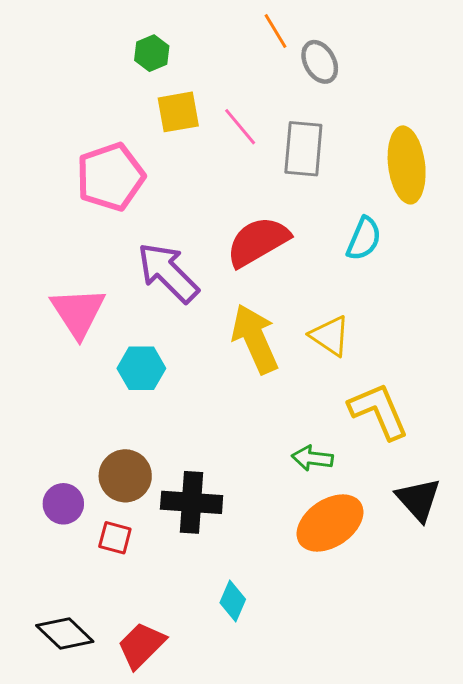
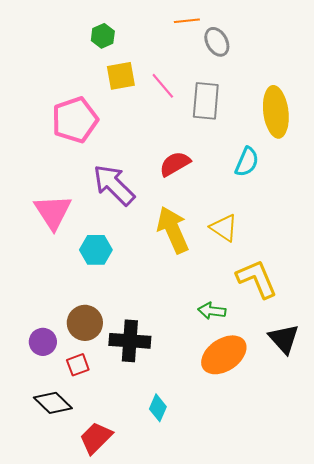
orange line: (275, 31) -> (187, 21), turned -65
red semicircle: (258, 242) -> (175, 164), size x0.7
red square: (115, 538) -> (78, 365), turned -35
black diamond: (65, 633) -> (53, 403), moved

